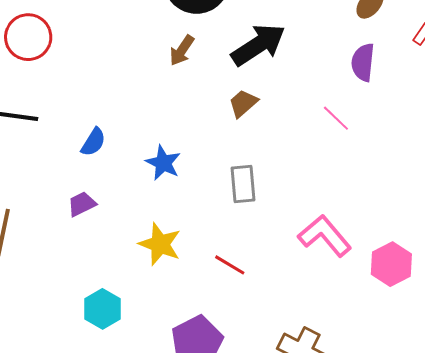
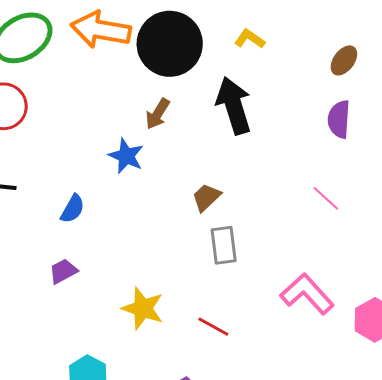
black arrow: (258, 45) -> (234, 106), turned -72
brown trapezoid: (243, 103) -> (206, 197), moved
pink line: (336, 118) -> (326, 198), moved
blue star: (163, 163) -> (126, 156), moved

